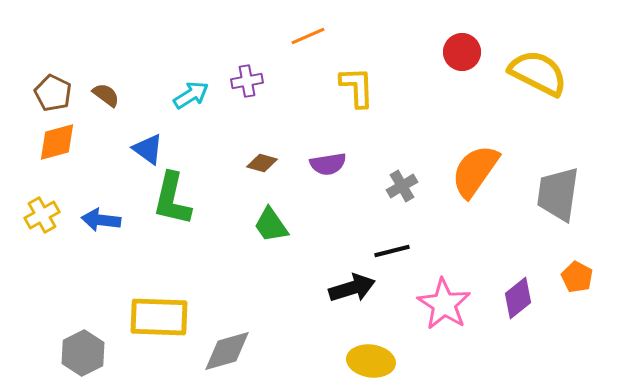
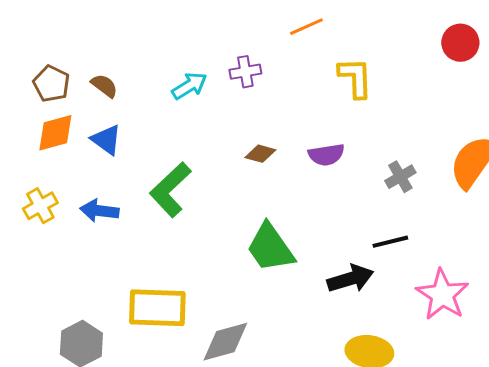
blue triangle: (148, 149) -> (106, 140), moved
green L-shape: (172, 199) -> (170, 190), turned 34
green trapezoid: (271, 225) -> (270, 248), moved, size x1.4

